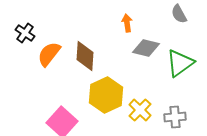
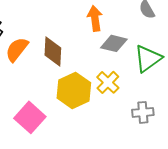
orange arrow: (127, 23) -> (95, 18), size x1.4
yellow cross: (140, 110) -> (108, 82), moved

